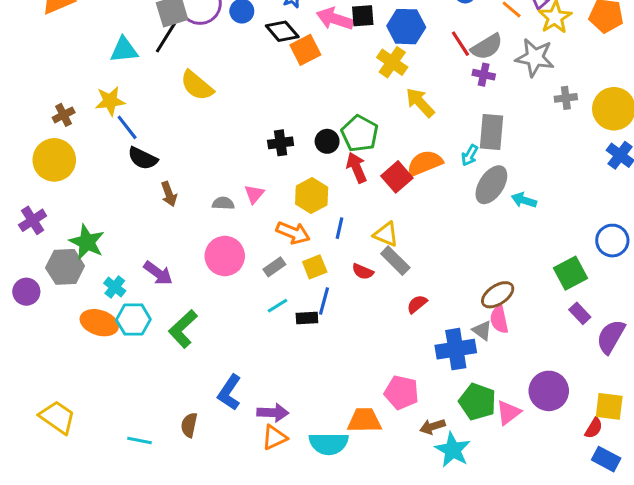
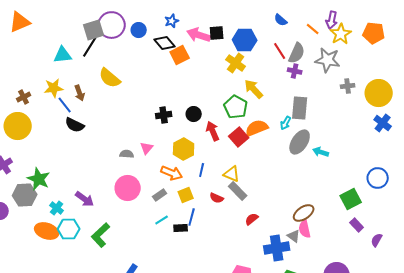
gray semicircle: (487, 47) -> (297, 53), turned -35
green pentagon: (360, 134) -> (236, 107), moved
brown arrow: (169, 194) -> (80, 93), moved
purple semicircle: (611, 337) -> (377, 240), size x0.6

